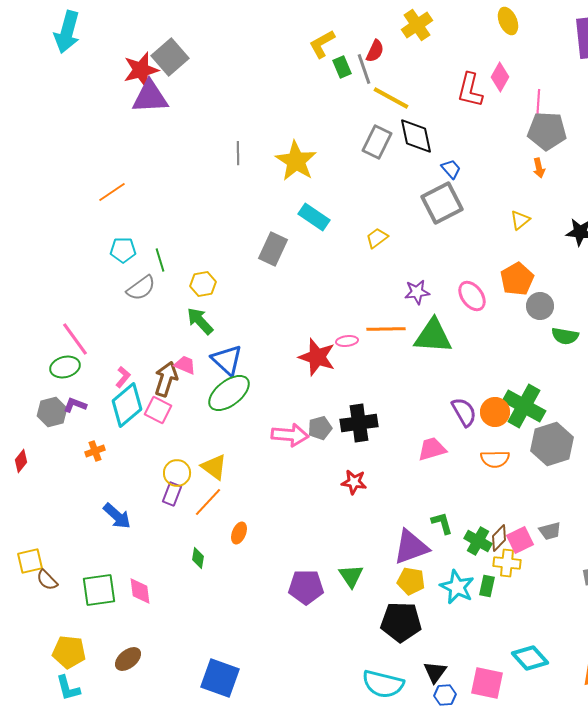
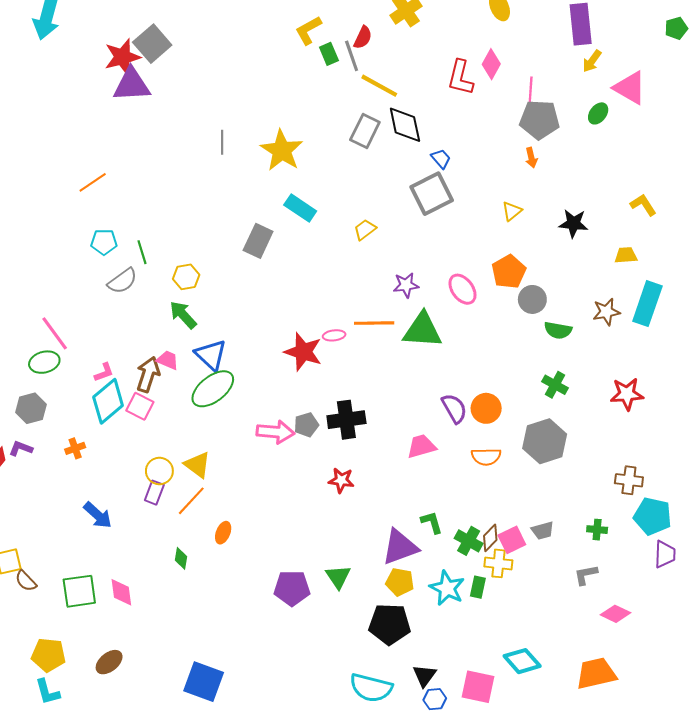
pink L-shape: (123, 377) -> (104, 372), turned 30
purple L-shape: (75, 405) -> (21, 448), moved
green cross: (524, 406) -> (555, 385), moved, size x0.6

